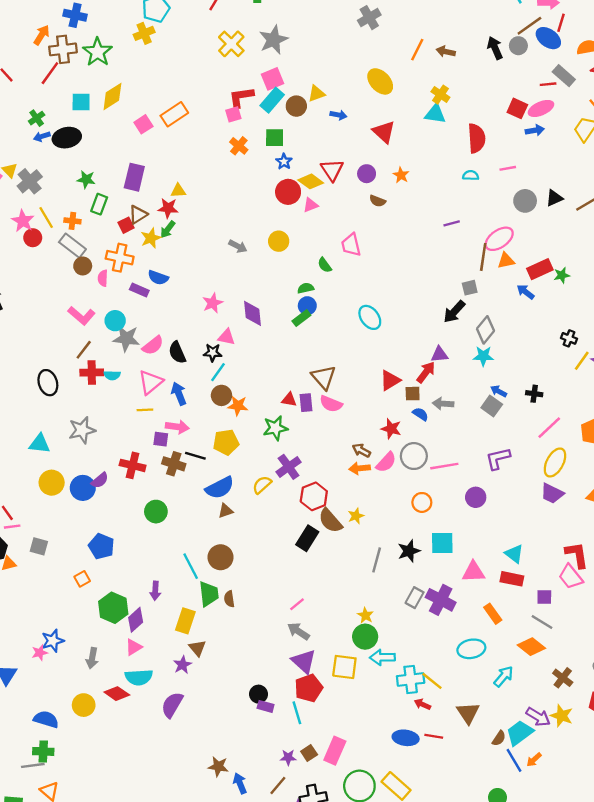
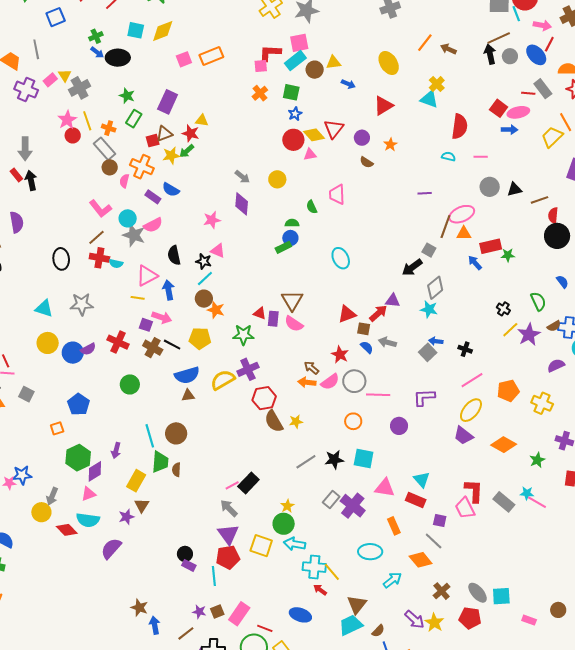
brown line: (529, 26) -> (499, 38), moved
red triangle: (384, 132) -> (383, 106), turned 35
blue arrow: (42, 136) -> (97, 53), turned -136
gray square: (470, 288) -> (429, 250), turned 32
purple diamond: (253, 313) -> (242, 204), moved
pink semicircle: (153, 345) -> (153, 225), moved
blue arrow: (499, 391) -> (436, 341), turned -32
yellow semicircle: (262, 485) -> (223, 380), size x1.4
black rectangle: (307, 538) -> (248, 483), moved
gray line: (377, 560) -> (306, 462), turned 30
yellow circle: (84, 705) -> (41, 512), moved
cyan trapezoid: (520, 733) -> (351, 625), moved
red line: (434, 736) -> (265, 628), moved

